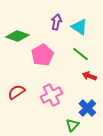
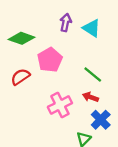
green line: (80, 54) -> (93, 74), moved
red arrow: (89, 76) -> (90, 97), moved
red semicircle: (16, 92) -> (20, 77), moved

